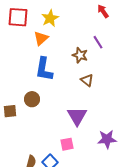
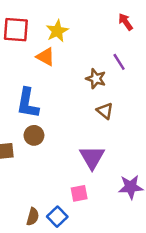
orange triangle: (41, 38) -> (46, 57), turned -49
blue L-shape: (44, 69) -> (28, 103), moved

